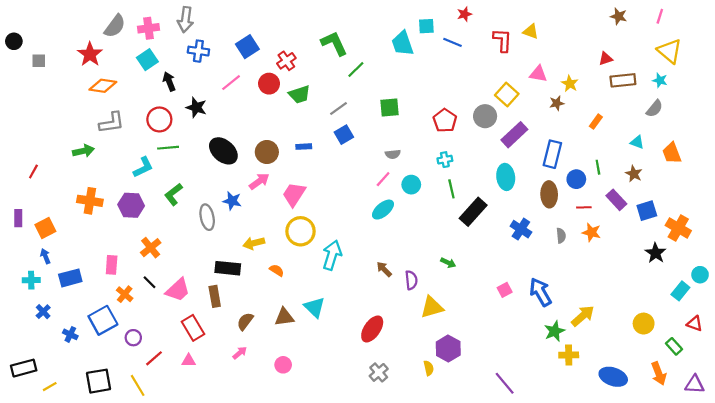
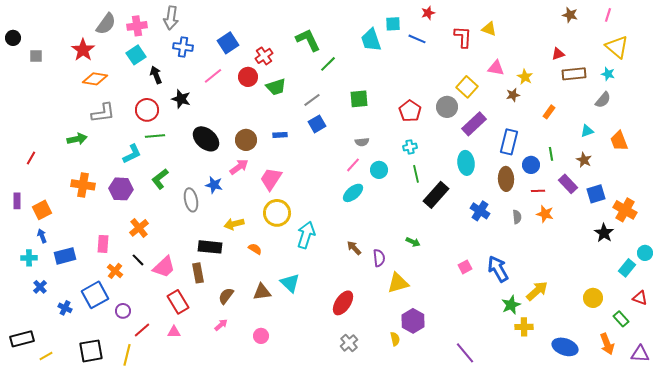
cyan triangle: (637, 142) -> (587, 131), turned -40
yellow line: (138, 385) -> (127, 355), turned 45

